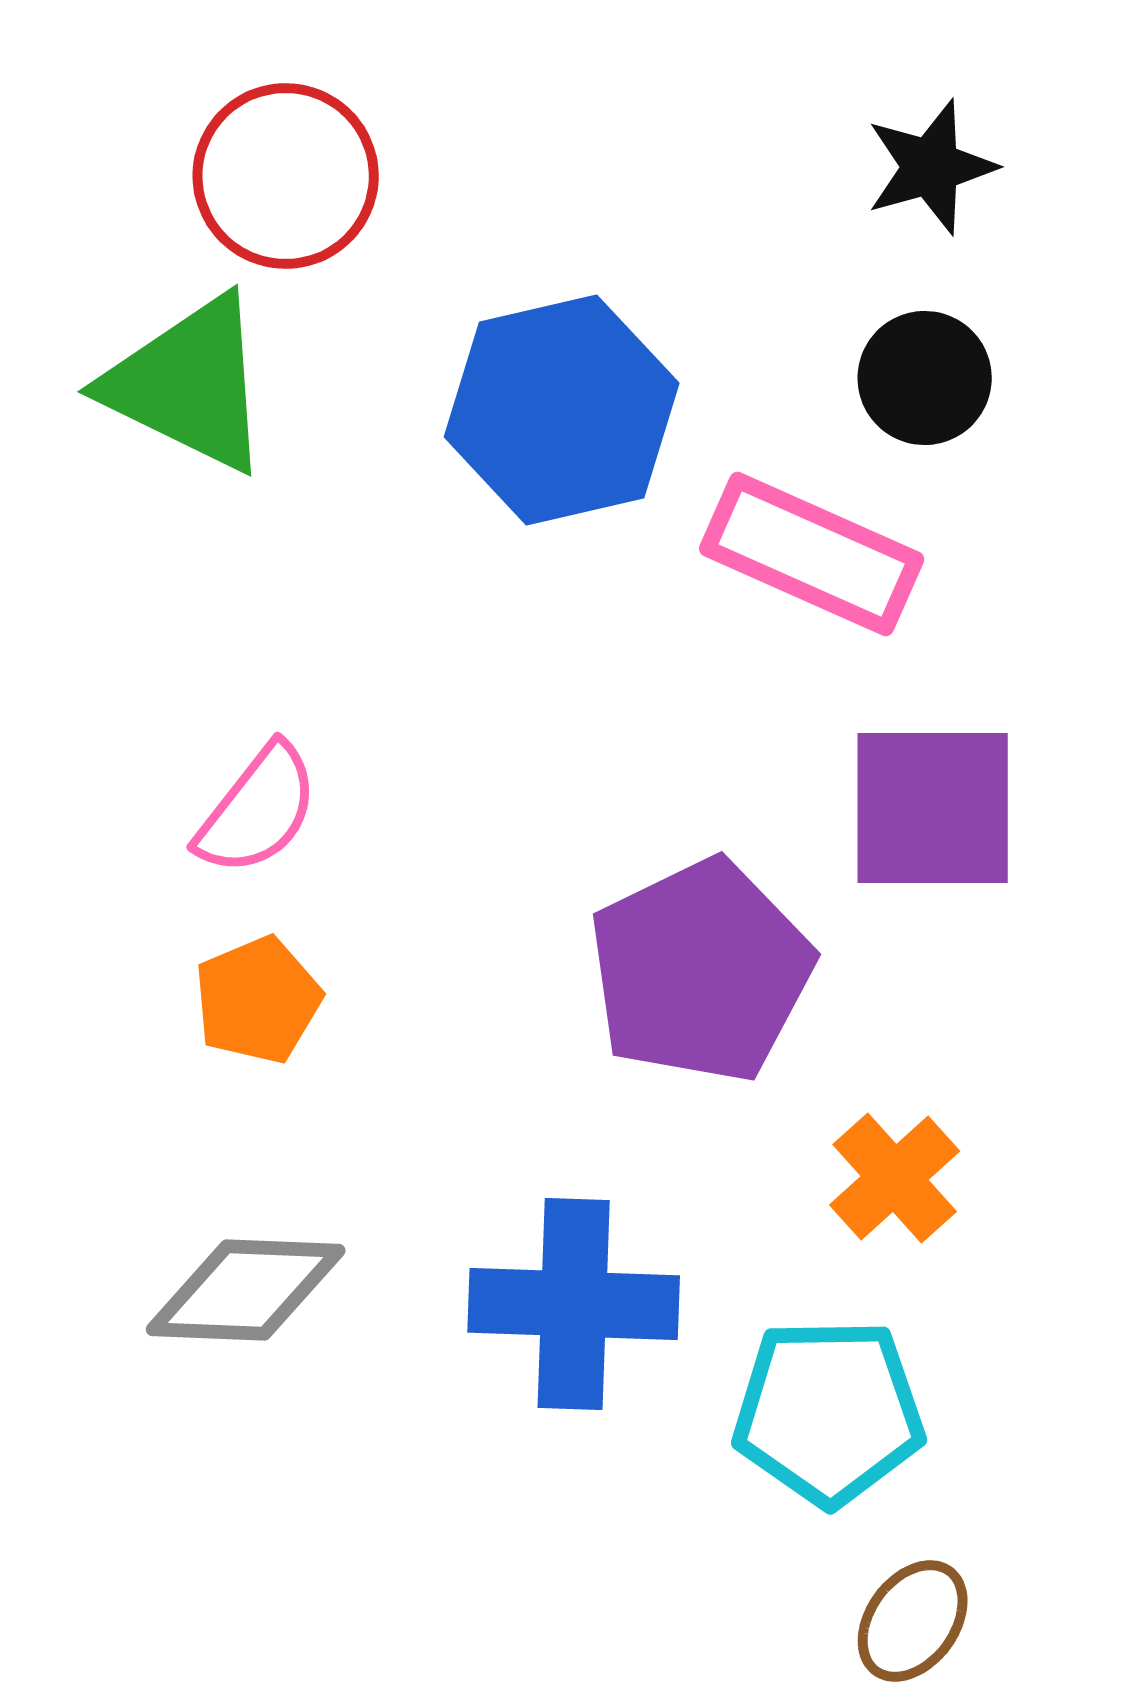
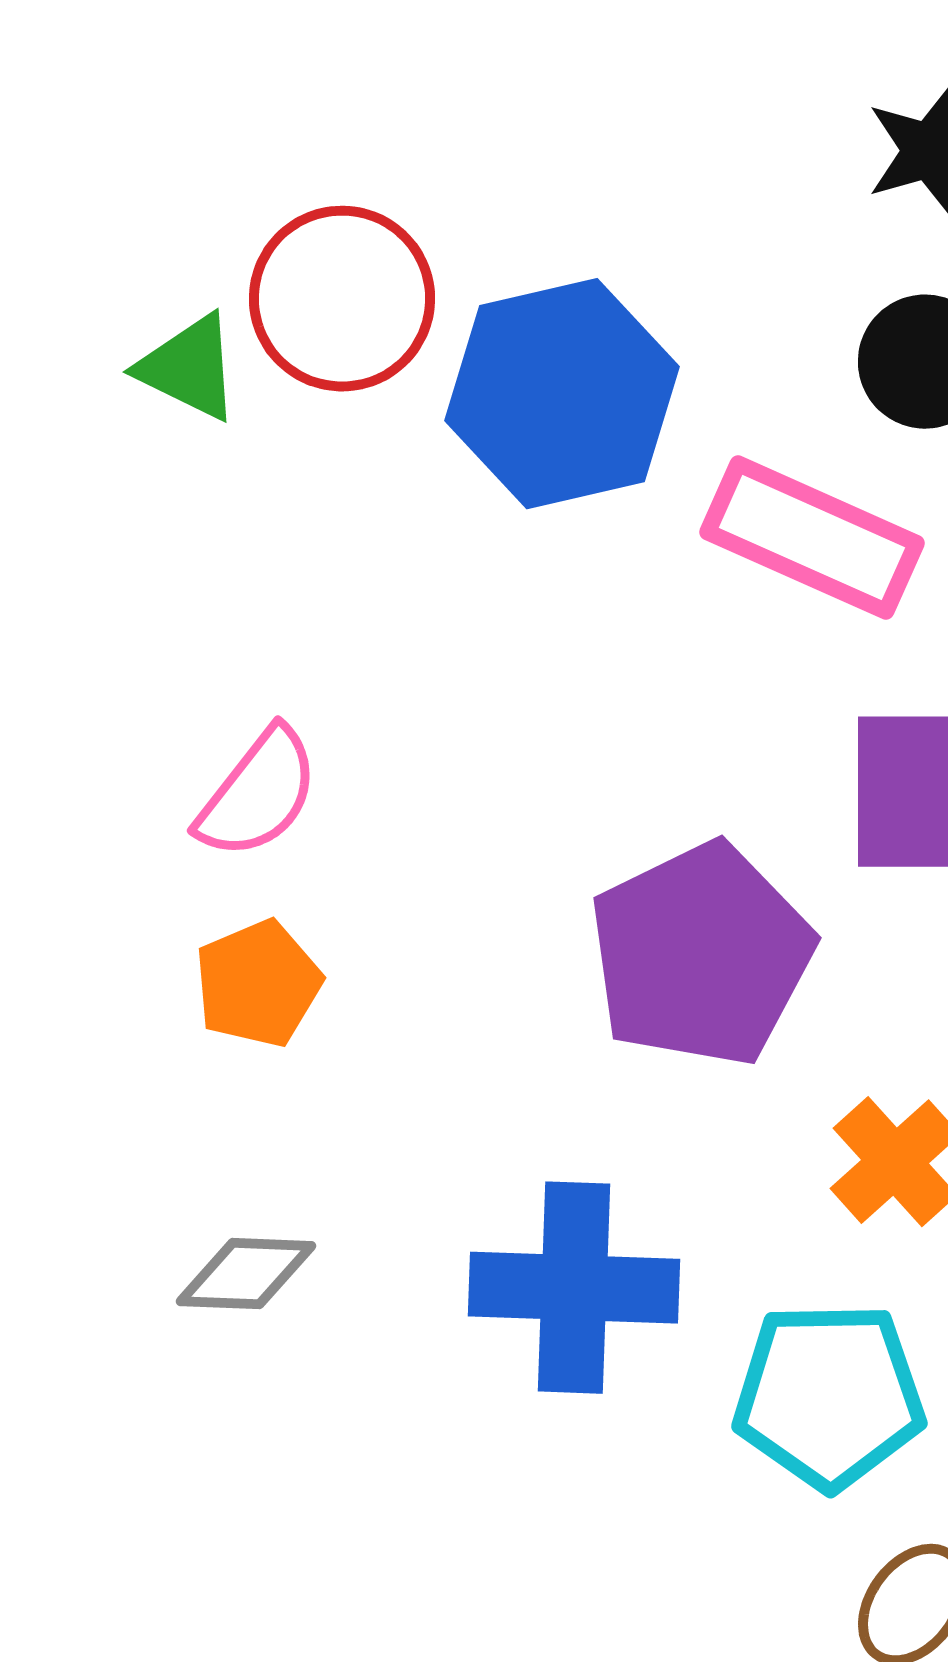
red circle: (286, 176) -> (342, 299), moved
green triangle: (189, 384) -> (189, 368), size x0.6
gray diamond: (246, 1290) -> (246, 1274), size x0.7

